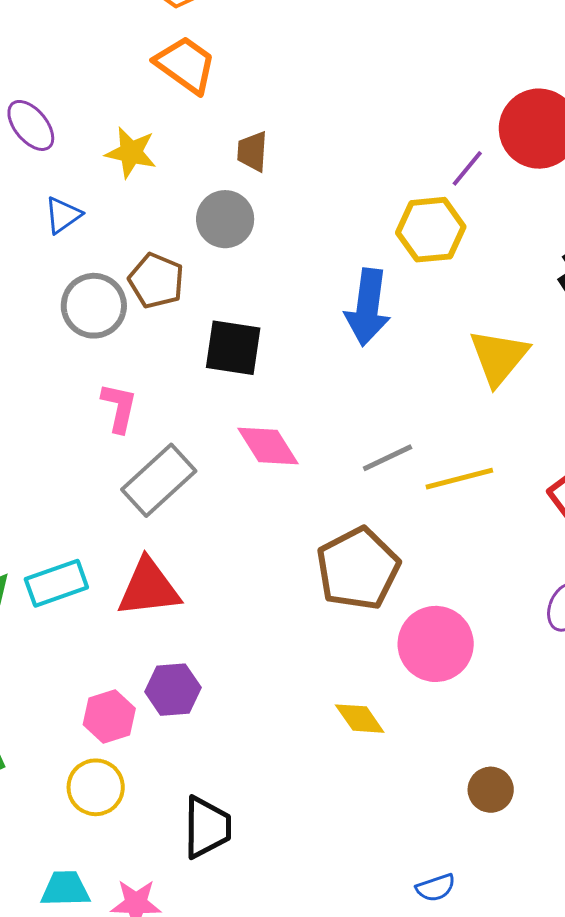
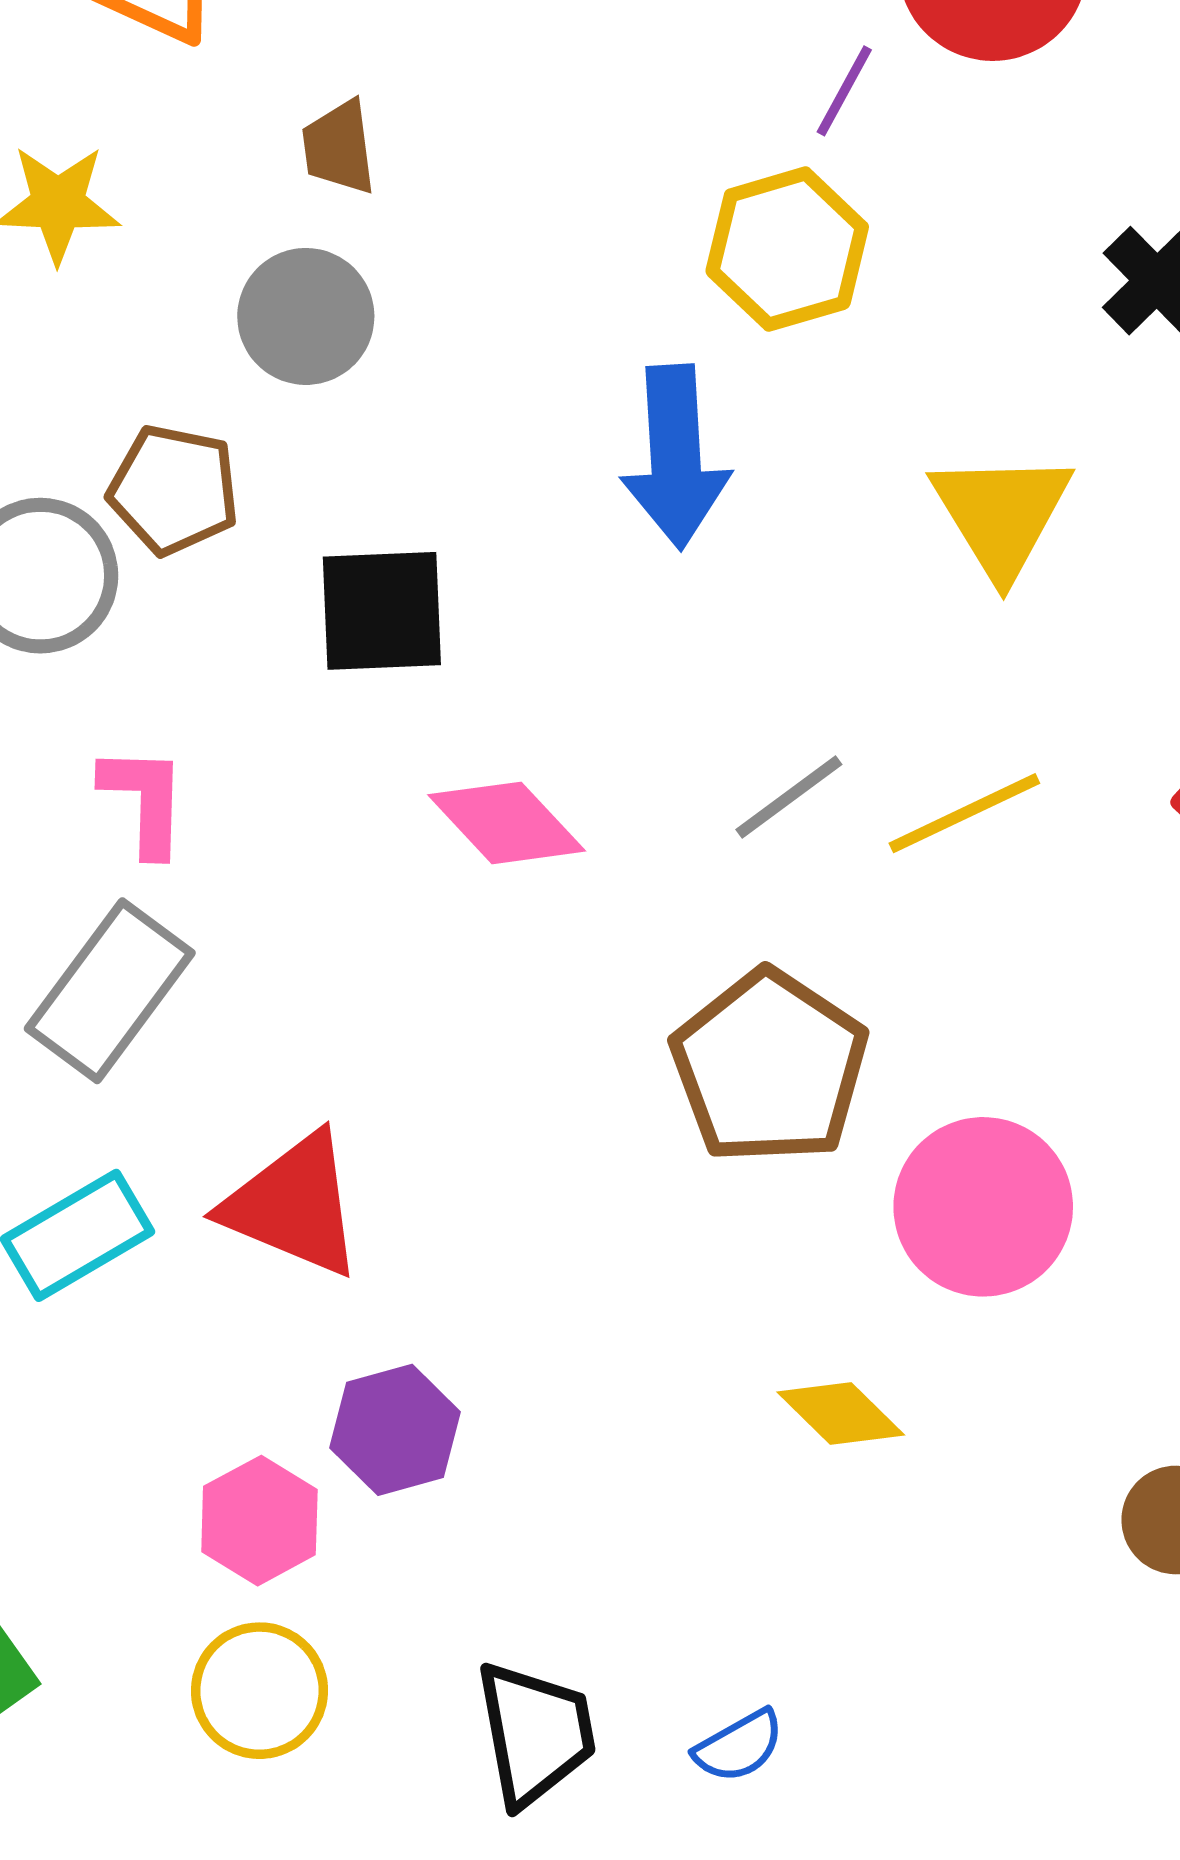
gray rectangle: (159, 480) -> (110, 991), moved
red triangle: (149, 588) -> (293, 1205), turned 40
blue semicircle: (436, 888) -> (739, 1746), moved

